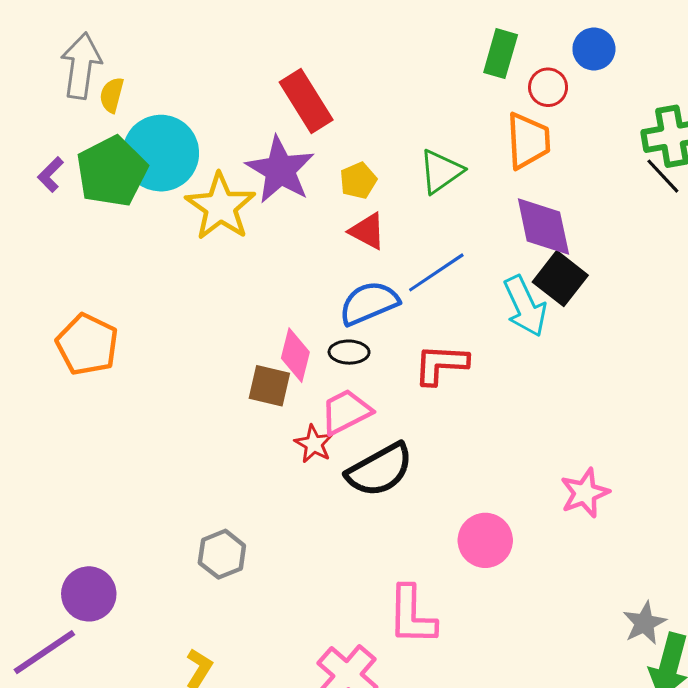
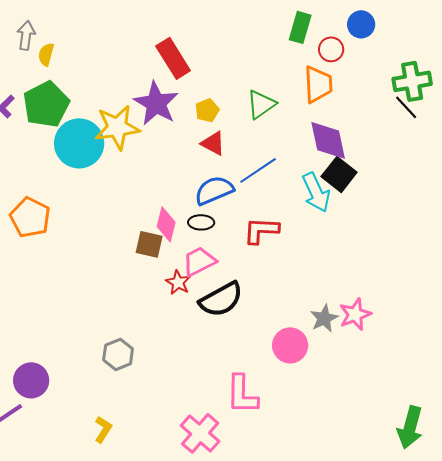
gray arrow: (81, 66) -> (26, 35), size x0.7
cyan circle: (161, 153) -> (79, 143), moved
yellow star: (220, 207) -> (117, 127), turned 30
gray star: (644, 623) -> (324, 318), moved

